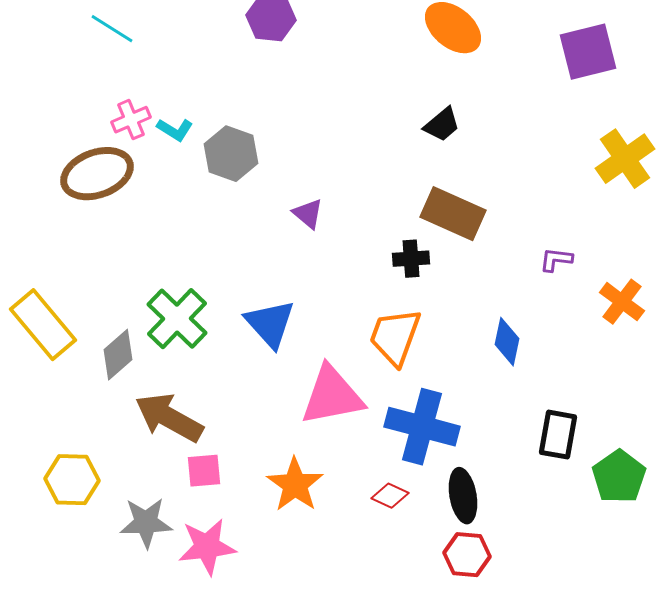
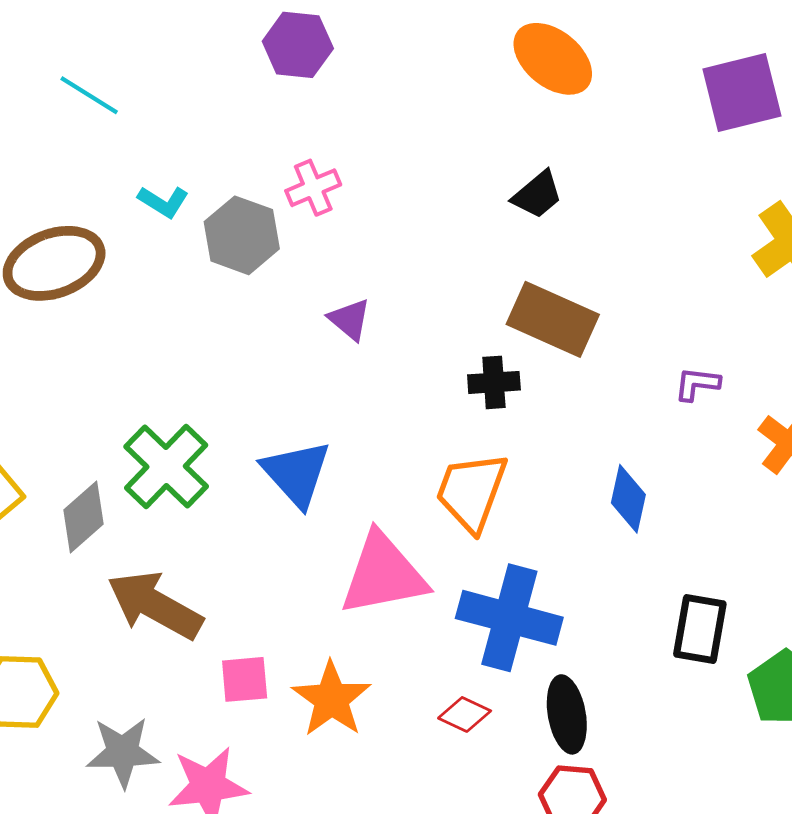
cyan line: (112, 29) -> (89, 95), moved
pink cross: (131, 120) -> (313, 188), moved
pink square: (204, 471) -> (245, 679), moved

